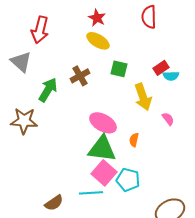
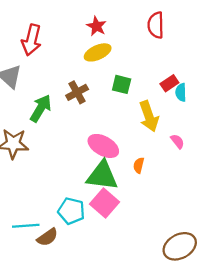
yellow ellipse: (98, 41) -> (98, 52), turned -55
cyan semicircle: (171, 76) -> (181, 92), turned 91
cyan pentagon: (128, 180) -> (71, 211), moved
cyan line: (91, 193) -> (26, 226), moved

